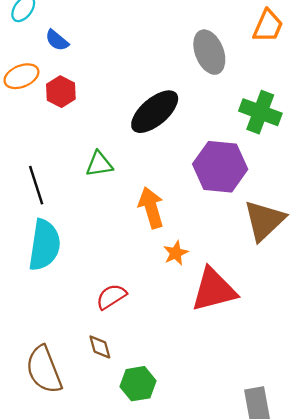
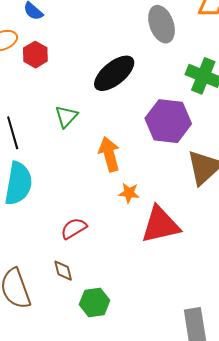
green triangle: (99, 164) -> (66, 116), turned -40
orange star: (176, 253) -> (129, 193), turned 30

